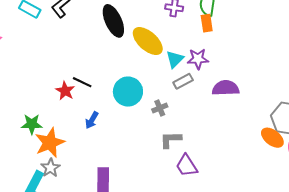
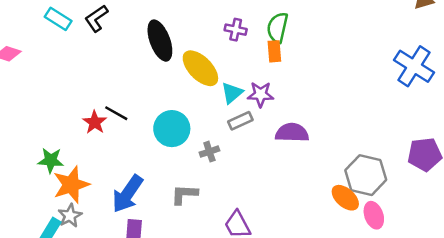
blue arrow: (92, 120) -> (127, 194), moved, size x1.8
gray L-shape: (171, 140) -> (184, 194), moved

